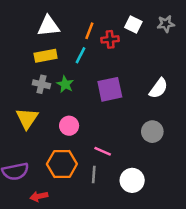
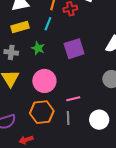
gray cross: (41, 84) -> (11, 52), moved
pink circle: (69, 126) -> (44, 81), size x1.5
pink line: (103, 151) -> (73, 99), turned -32

